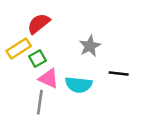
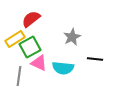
green square: (37, 59) -> (30, 47), size x1.5
gray line: (40, 102) -> (19, 76), moved

